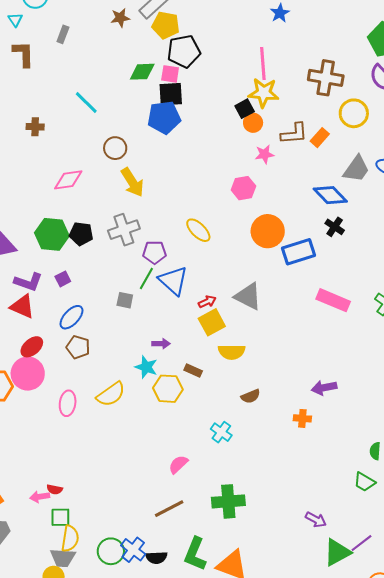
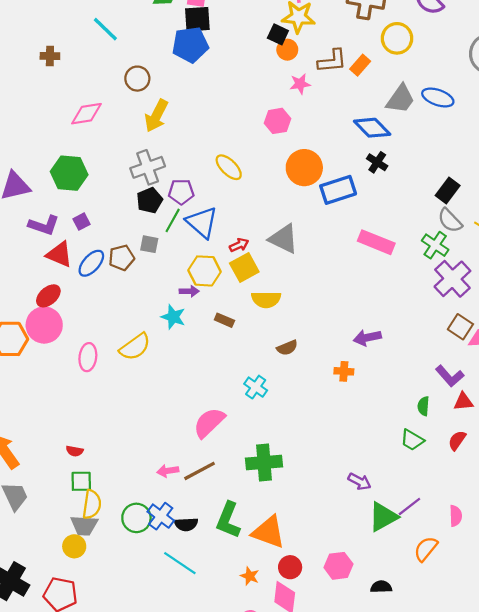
black square: (245, 109) -> (278, 34), turned -36
yellow arrow: (132, 182) -> (156, 116), turned 60
black pentagon: (81, 234) -> (150, 200), moved, turned -30
red triangle: (22, 306) -> (59, 254), moved
brown pentagon: (78, 347) -> (122, 258), moved, turned -30
yellow hexagon: (168, 389) -> (204, 271), moved
pink semicircle: (178, 464) -> (209, 423), size x1.5
pink arrow: (40, 497) -> (168, 471), moved

